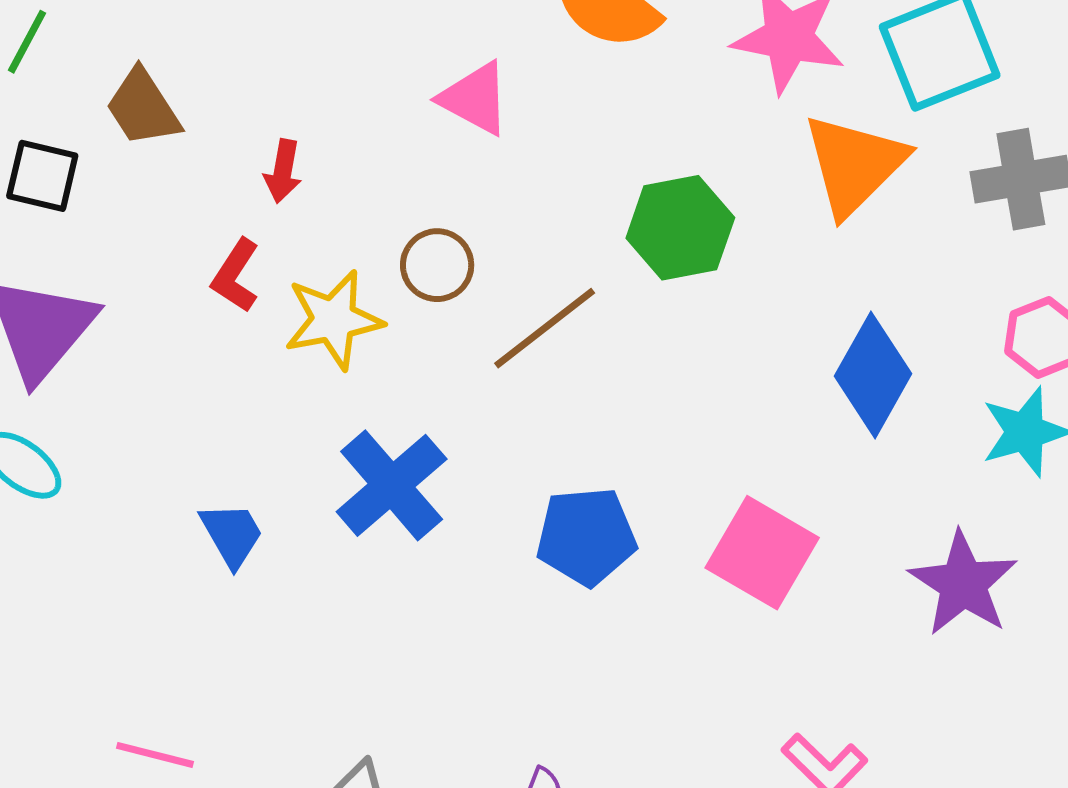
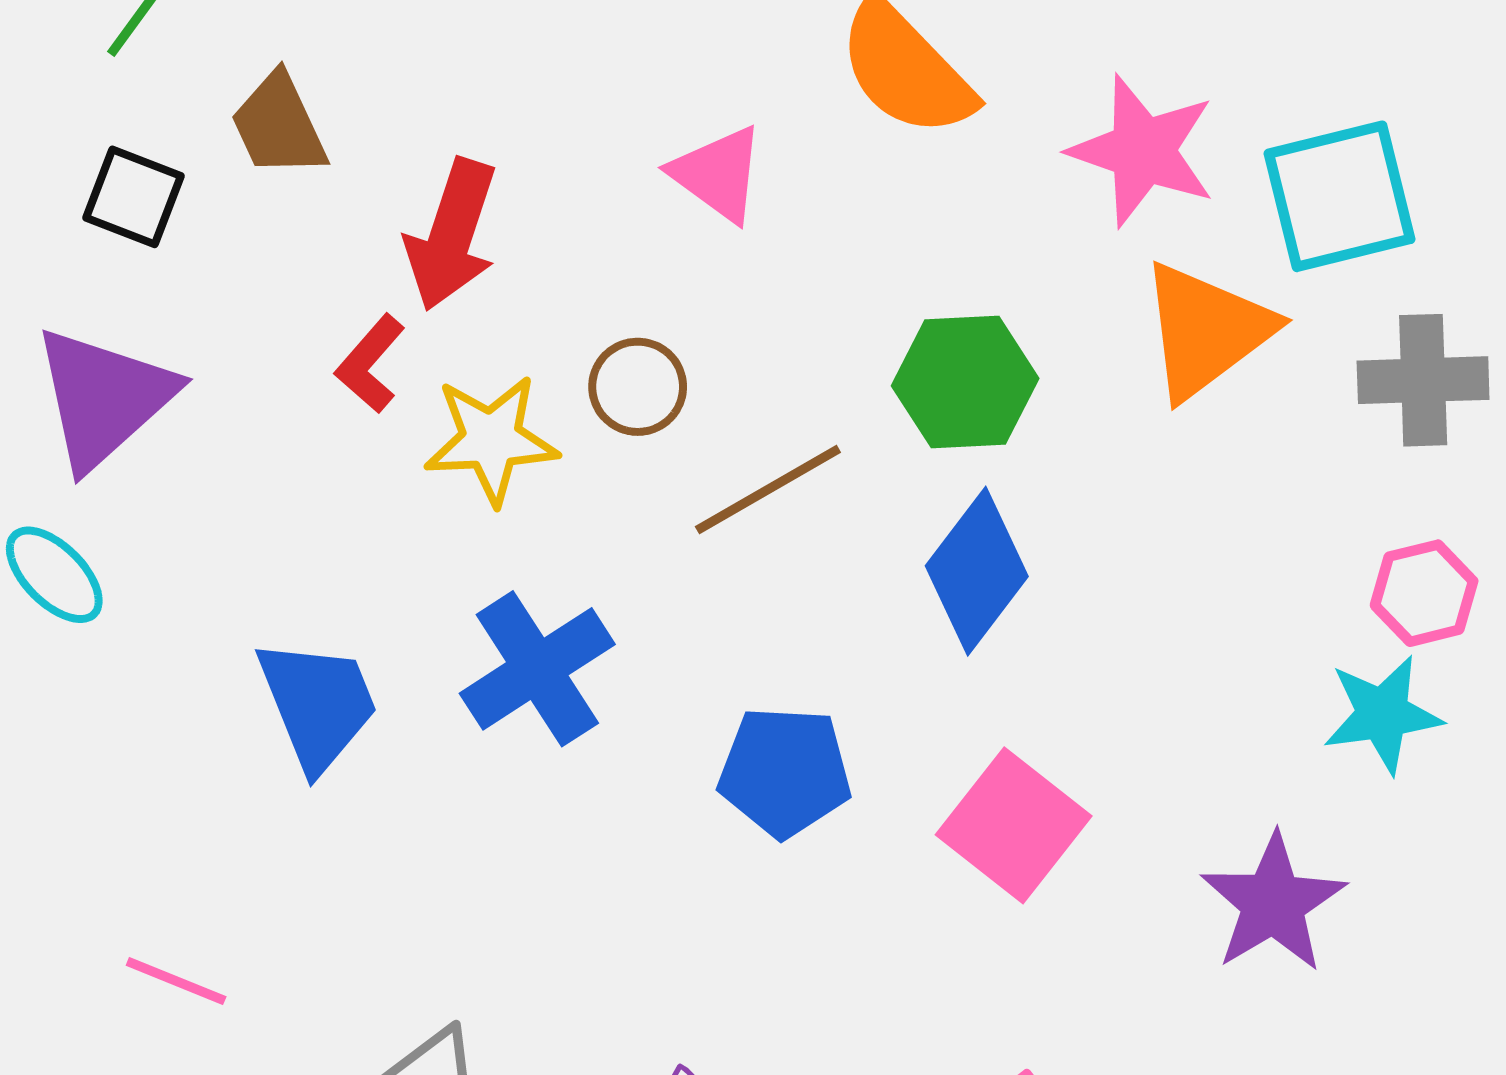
red arrow: (283, 171) -> (452, 235), size x1.8
blue diamond: (873, 375) -> (977, 571), moved
blue trapezoid: (232, 534) -> (318, 704), size x1.5

